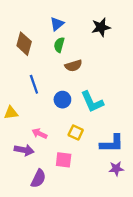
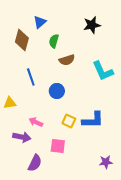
blue triangle: (57, 24) -> (40, 22), moved
cyan L-shape: (92, 102) -> (103, 71), moved
blue L-shape: (112, 143) -> (93, 120), moved
purple star: (116, 169) -> (106, 162), moved

